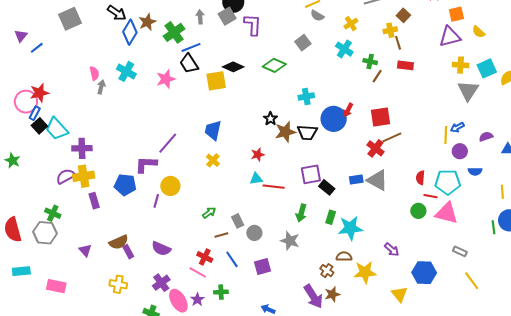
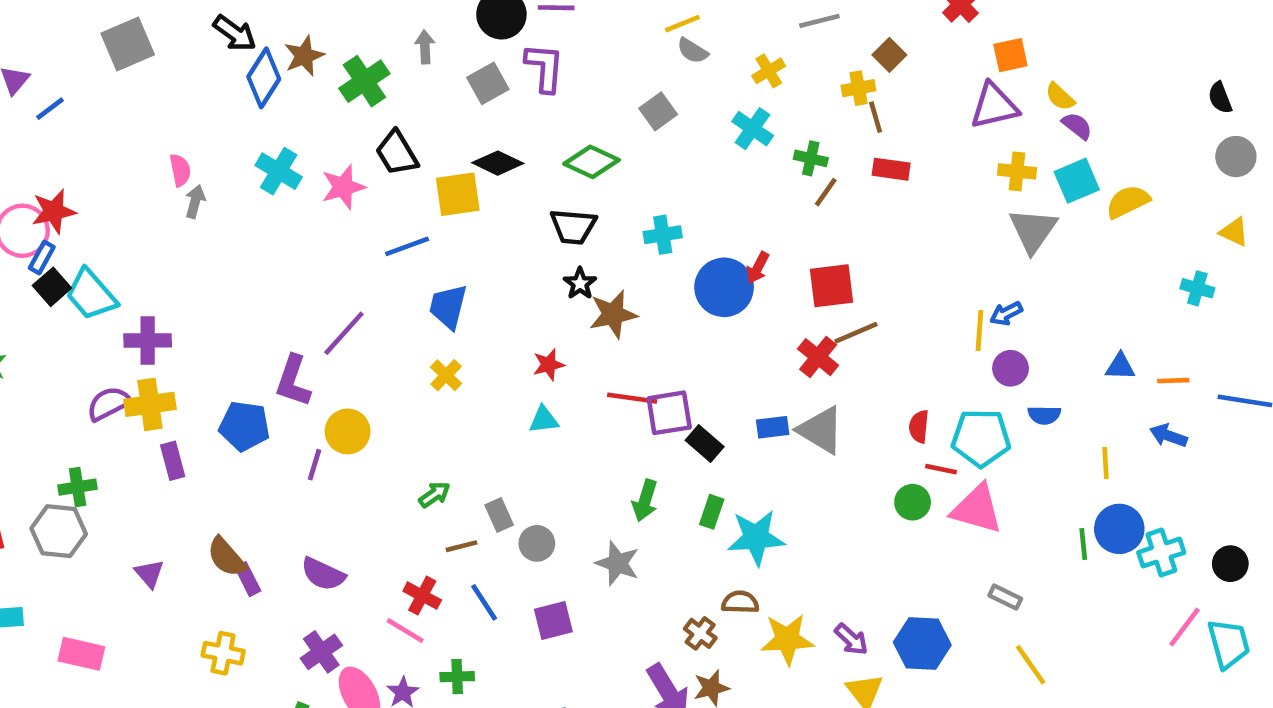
gray square: (227, 16) -> (488, 83), moved
blue line: (191, 47) -> (407, 246), moved
cyan cross: (126, 71) -> (279, 171), moved
black trapezoid: (307, 132) -> (573, 227), moved
purple semicircle: (486, 137) -> (1077, 126), moved, turned 56
purple L-shape: (146, 164) -> (293, 381), turned -75
red line: (274, 187) -> (632, 398), moved
green cross: (53, 213) -> (78, 487), turned -35
brown semicircle: (119, 242) -> (226, 557), turned 72
purple arrow: (392, 250) -> (851, 639), moved

